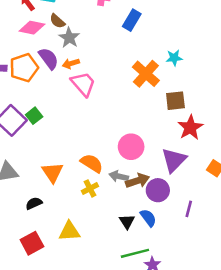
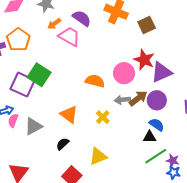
purple semicircle: (49, 59) -> (82, 18), moved
green square: (34, 116) -> (39, 75), size x1.6
red star: (190, 128) -> (144, 60), moved
purple triangle: (174, 160) -> (161, 72), turned 40
orange semicircle: (92, 163) -> (95, 81), moved
black triangle: (127, 222) -> (150, 137), moved, turned -40

